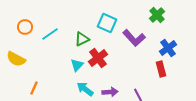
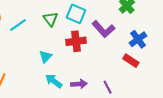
green triangle: (82, 39) -> (51, 19), moved, turned -42
red cross: (98, 58) -> (76, 41), moved, turned 30
red rectangle: (161, 69) -> (131, 61), turned -42

